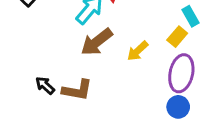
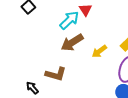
black arrow: (45, 85) -> (32, 88), moved

